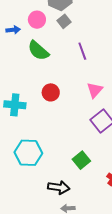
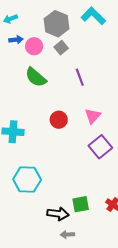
blue arrow: (13, 30) -> (16, 40), moved
red circle: (51, 92) -> (59, 120), moved
green square: (81, 160) -> (81, 204), moved, turned 30

